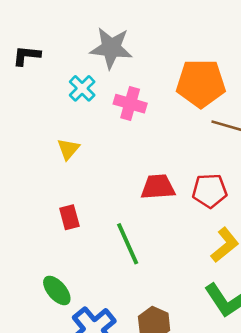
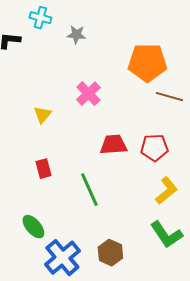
gray star: (111, 48) -> (76, 35), size x0.6
cyan cross: (82, 88) -> (40, 18), moved, turned -30
pink cross: (130, 104) -> (88, 94), moved, turned 30

